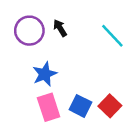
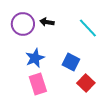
black arrow: (60, 28) -> (47, 22), turned -48
blue square: (80, 106) -> (71, 62), moved

